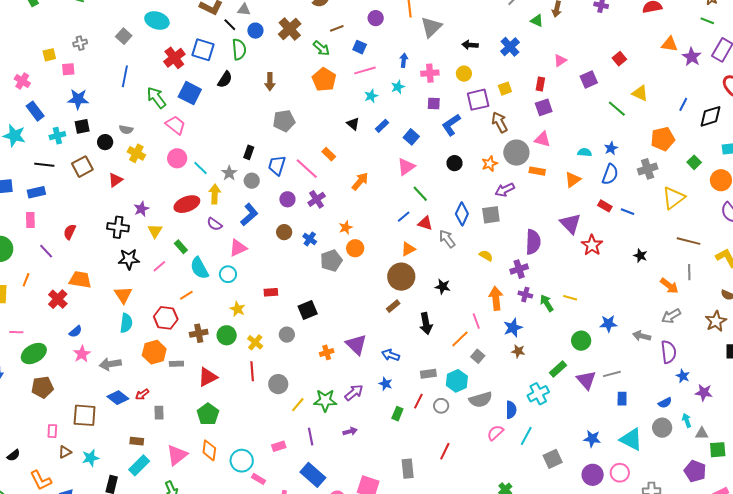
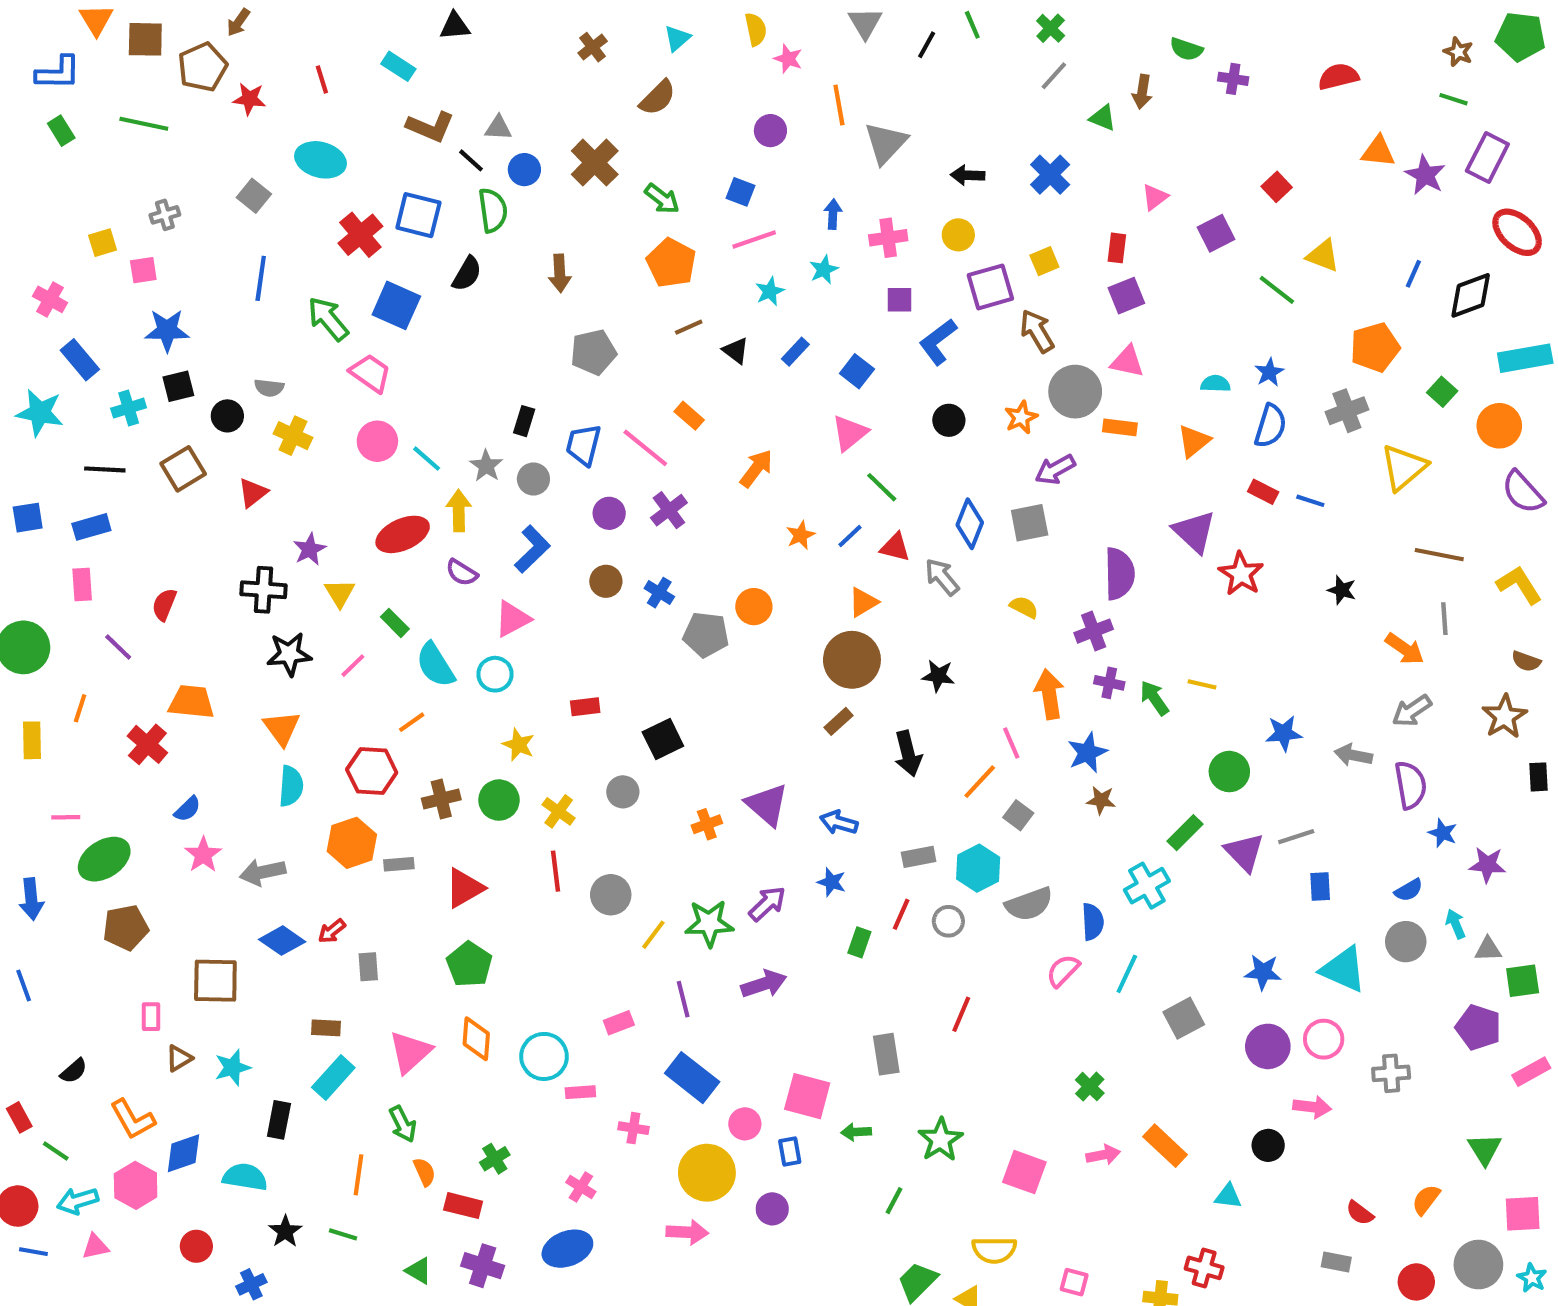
brown line: (337, 28) -> (689, 327), moved
orange star: (346, 227) -> (800, 535), moved
gray pentagon: (331, 261) -> (706, 635), turned 30
purple arrow: (350, 431) -> (764, 984), size x1.5
pink rectangle: (258, 479) -> (580, 1092), turned -32

